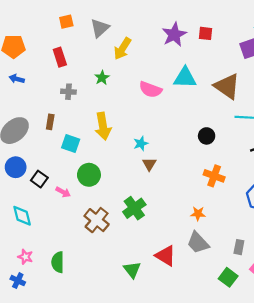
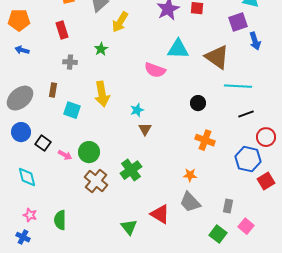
pink semicircle: (150, 90) -> (155, 70), moved
green circle: (89, 175) -> (89, 152), moved

